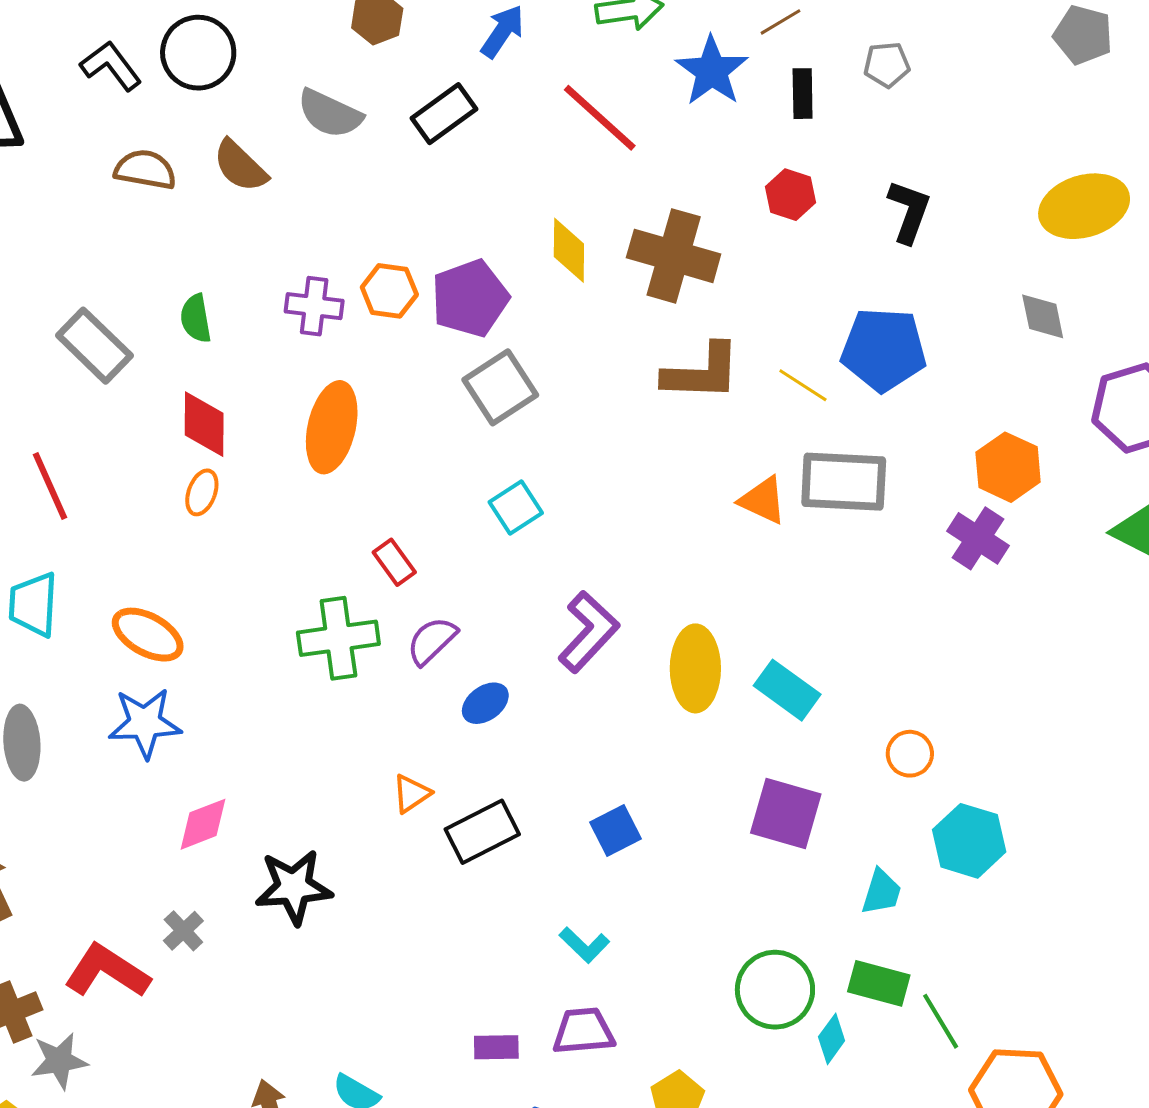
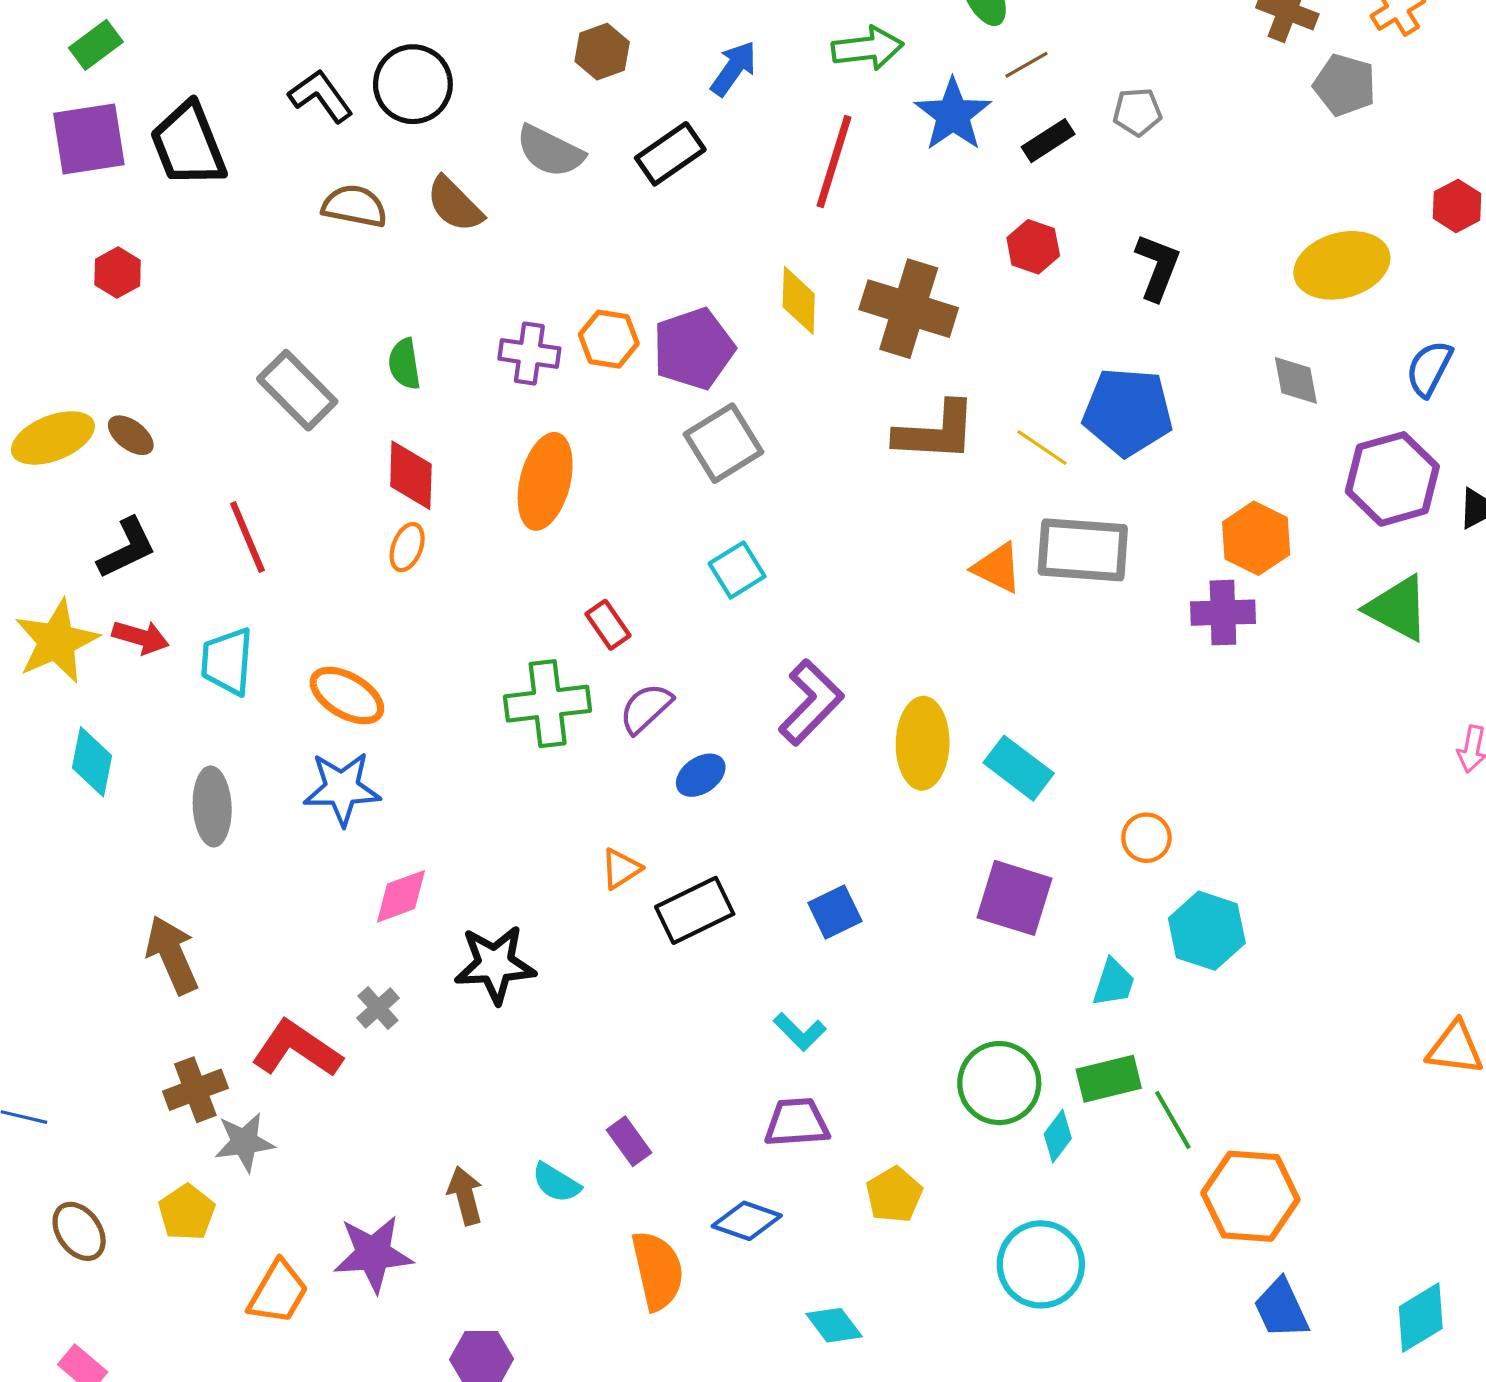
black rectangle: (803, 94) -> (1048, 141), turned 57
red line: (600, 118) -> (834, 162), turned 64
purple cross: (978, 538) -> (1223, 613), turned -36
green rectangle: (879, 983) -> (1109, 1079), turned -30
purple rectangle: (496, 1047) -> (629, 1141), moved, turned 54

